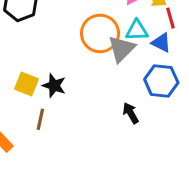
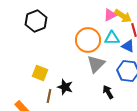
gray triangle: (121, 49) -> (96, 64), moved
black star: (54, 86) -> (65, 87), moved

